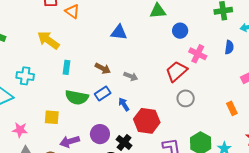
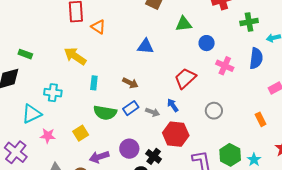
blue semicircle: (229, 47) -> (256, 58), size x1.5
red trapezoid: (177, 71) -> (185, 78), moved
gray arrow: (131, 76) -> (152, 112), moved
blue arrow: (124, 104) -> (173, 105), moved
yellow square: (52, 117) -> (81, 133), turned -35
pink star: (20, 130) -> (48, 136), moved

